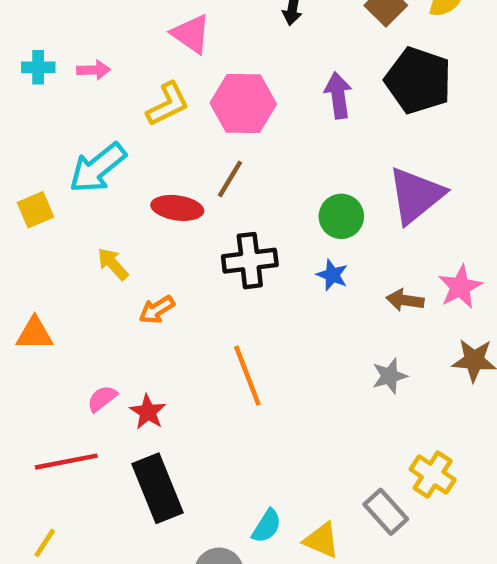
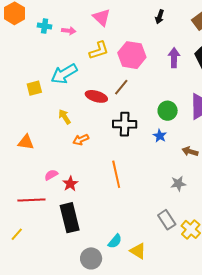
pink triangle: (191, 34) -> (102, 17), moved
gray rectangle: (386, 512) -> (167, 220), moved

